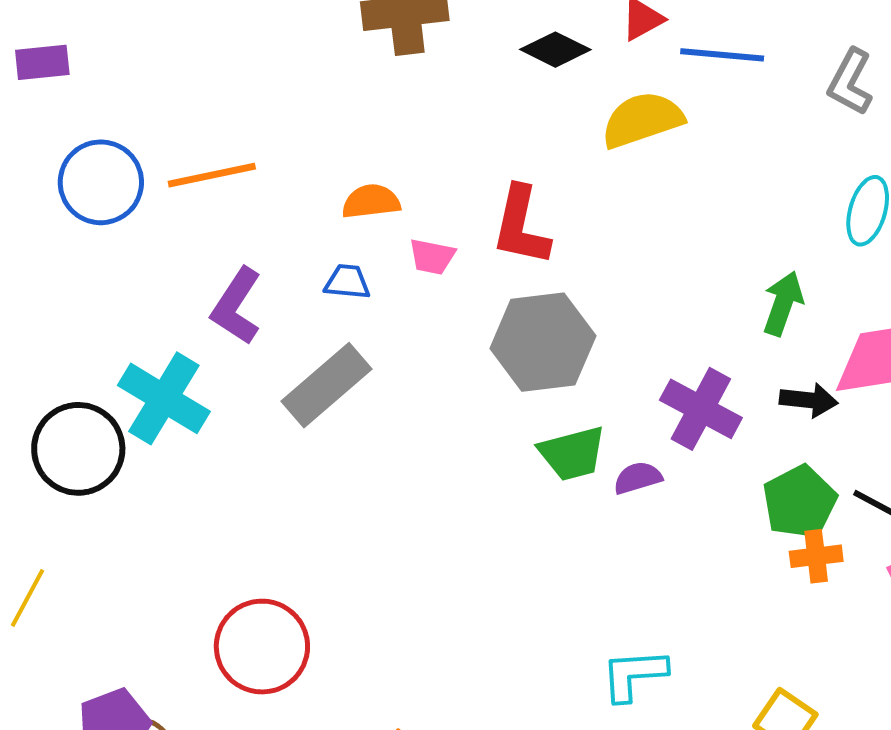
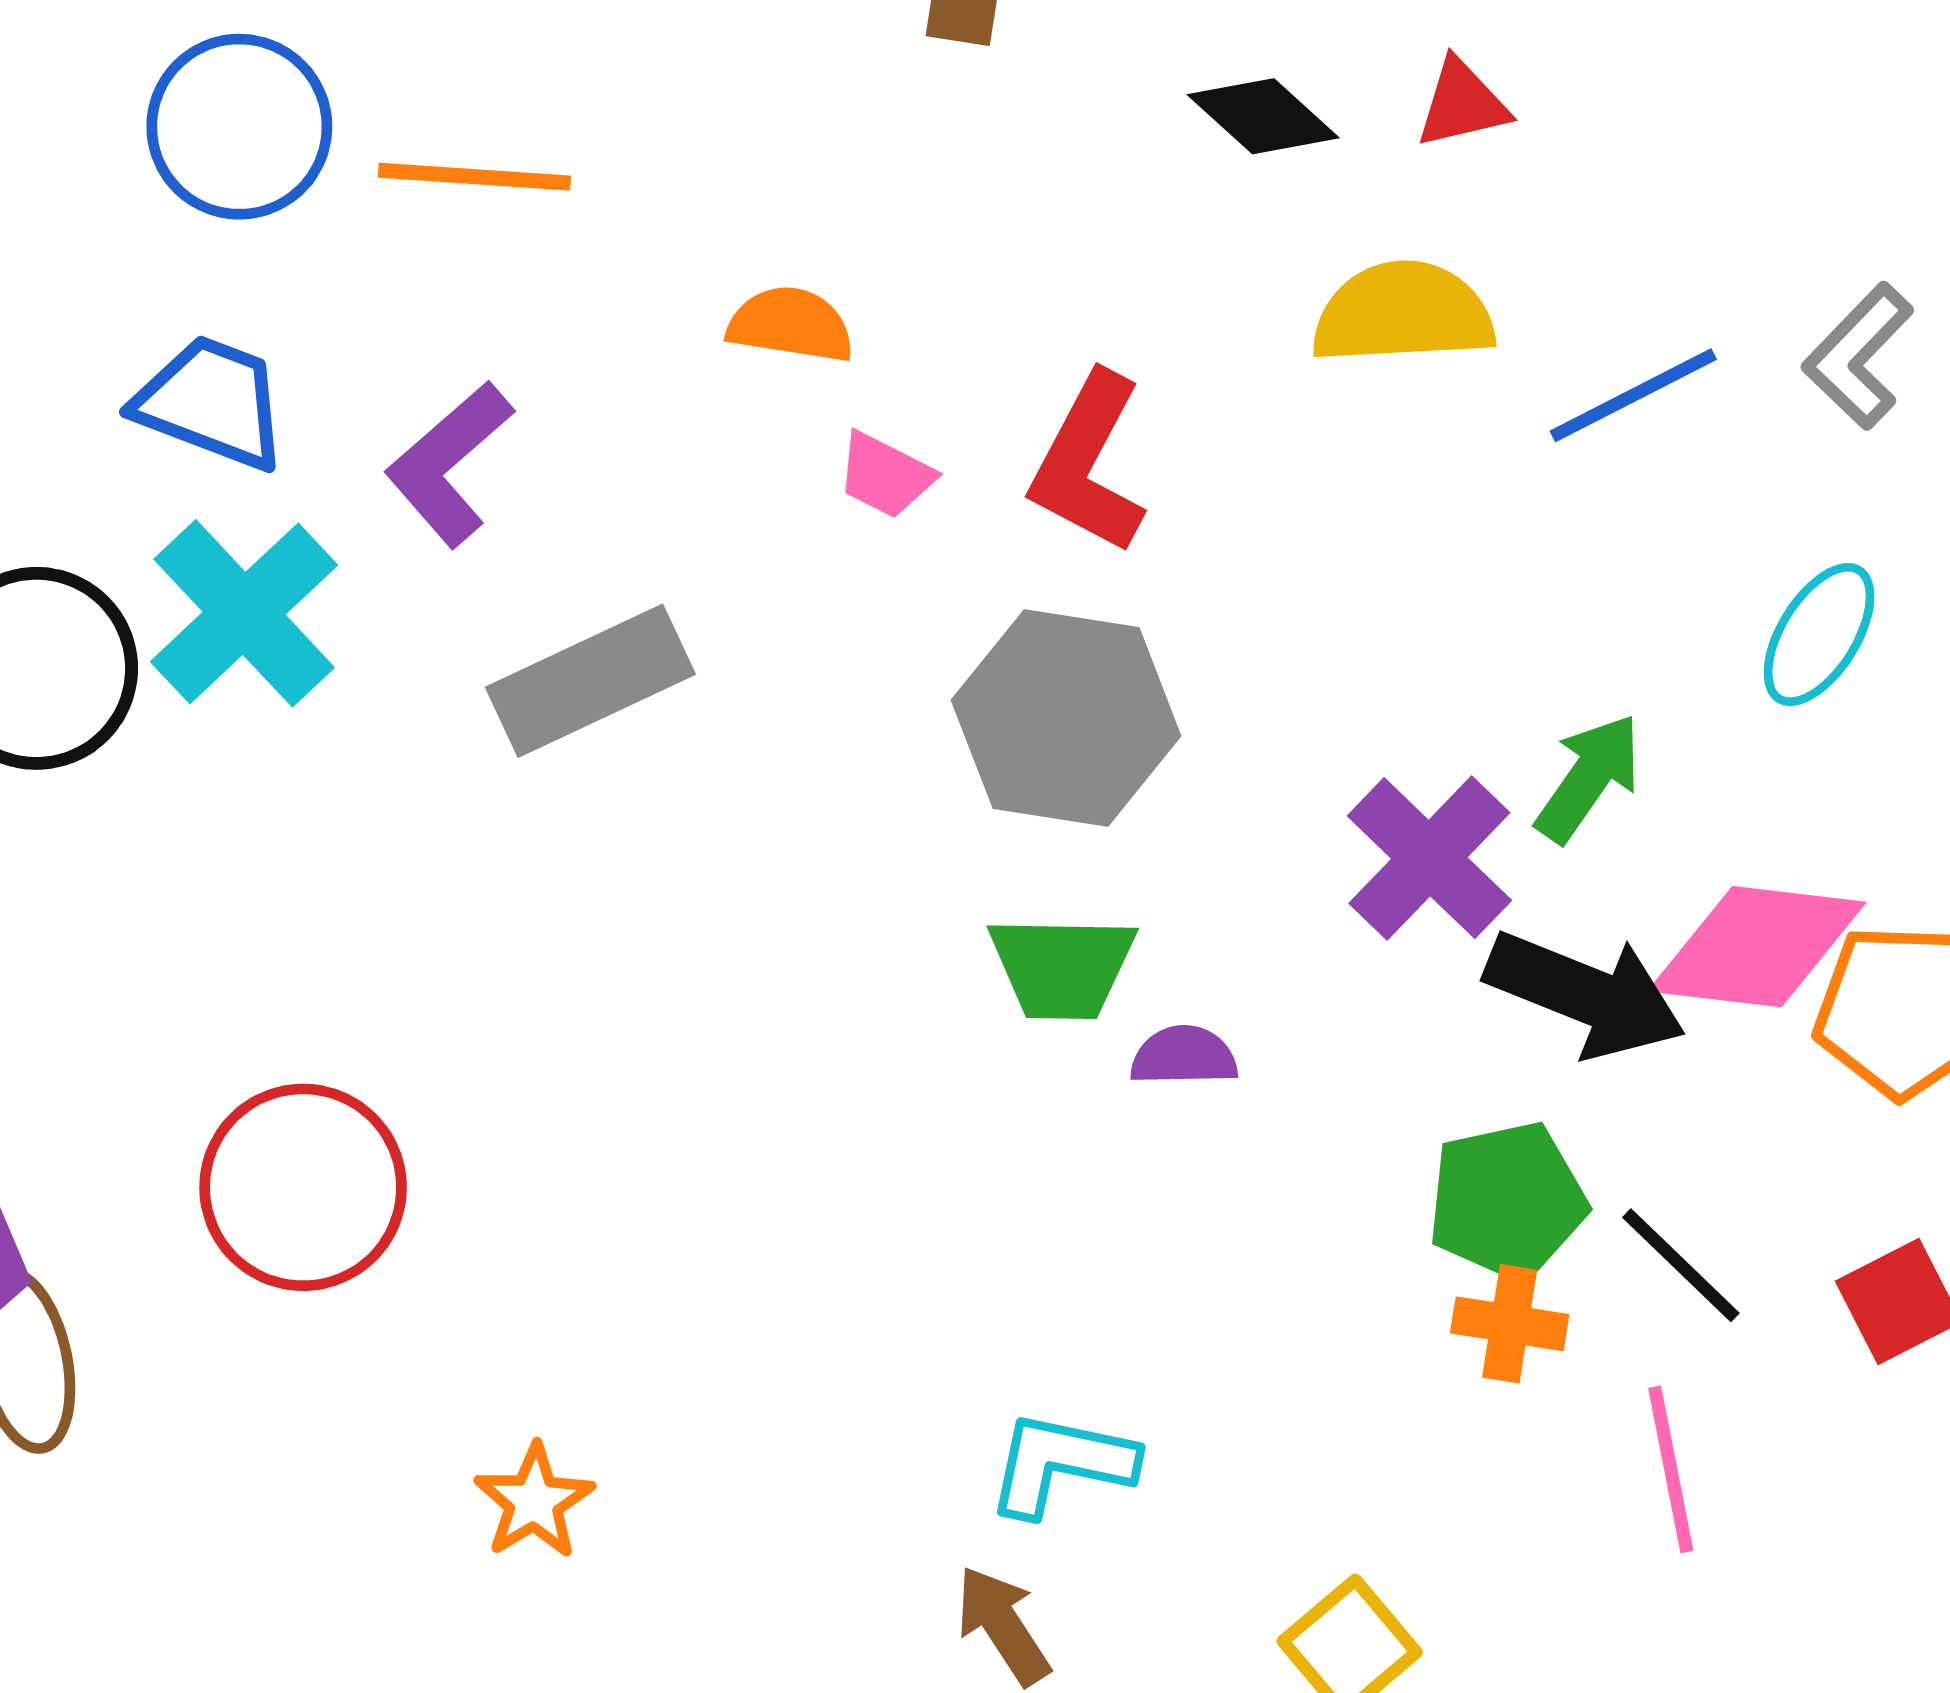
blue line: (722, 55) -> (1633, 395), moved, turned -48
blue trapezoid: (347, 282) -> (211, 402), moved, size x1.6
black arrow: (809, 400) -> (1585, 994), size x1.6
purple cross: (701, 409) -> (1429, 858), moved

